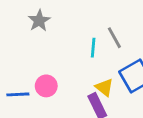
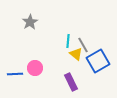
gray line: (114, 38) -> (83, 45), moved
yellow triangle: (104, 87) -> (76, 54), moved

